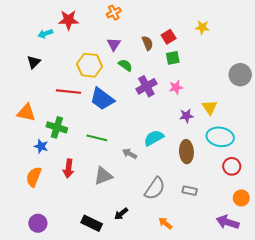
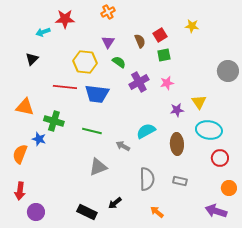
blue trapezoid: (102, 99) -> (97, 94), turned -30
red arrow: (68, 168) -> (20, 191), moved
orange semicircle: (34, 177) -> (20, 154), moved
gray semicircle: (155, 188) -> (147, 179), turned -35

